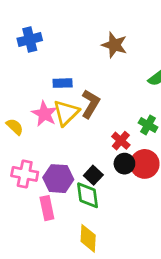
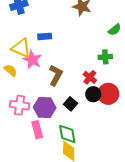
brown L-shape: (91, 104) -> (56, 75), moved
yellow triangle: (66, 113) -> (21, 48), moved, turned -50
green cross: (148, 125) -> (105, 57), moved, turned -32
green diamond: (88, 195) -> (67, 134), moved

